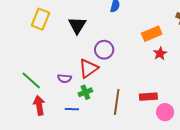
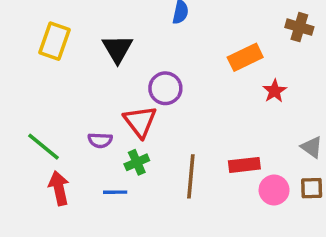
red star: (160, 53) -> (275, 91), moved
red triangle: (88, 68) -> (140, 121), turned -30

